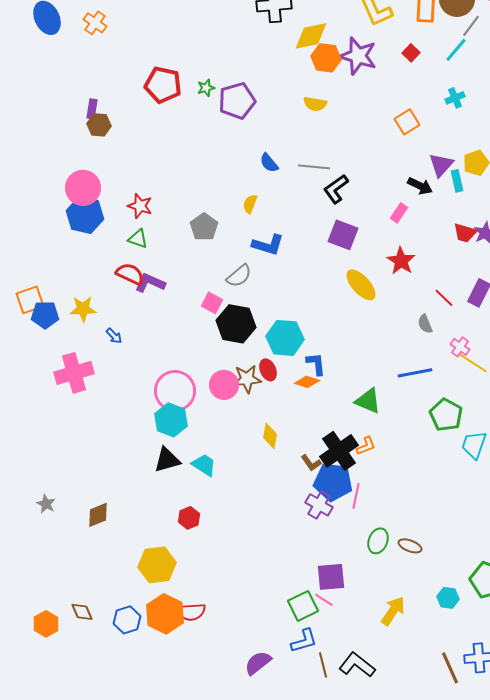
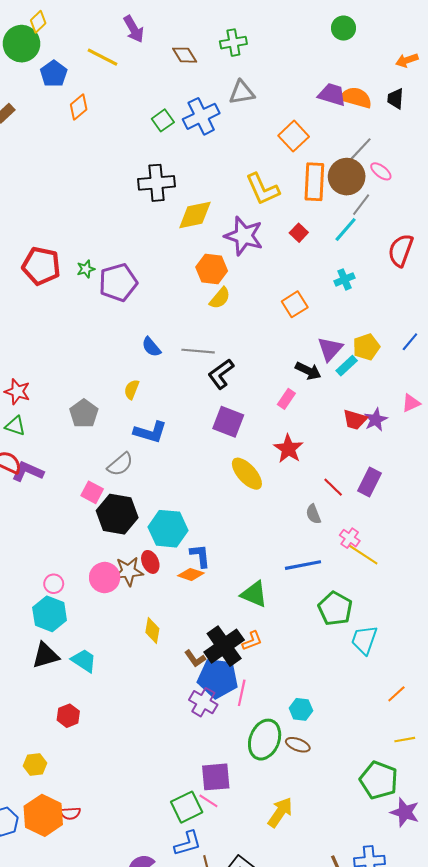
orange hexagon: (326, 58) -> (212, 269), moved
yellow semicircle: (315, 104) -> (220, 298), moved, turned -60
cyan rectangle: (457, 181) -> (347, 366), turned 60
pink circle: (175, 391) -> (54, 584), size x0.5
green ellipse: (378, 541) -> (265, 740), size x1.5
yellow hexagon: (157, 565) -> (35, 764), size x0.6
cyan hexagon: (448, 598) -> (301, 709), moved
red semicircle: (191, 612) -> (70, 813), size x0.7

